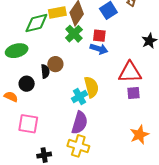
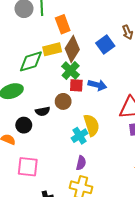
red square: (99, 36) -> (76, 85), moved
brown circle: (55, 64) -> (63, 101), moved
black semicircle: (45, 71) -> (43, 111), turned 88
purple semicircle: (80, 123) -> (81, 163), size x0.6

